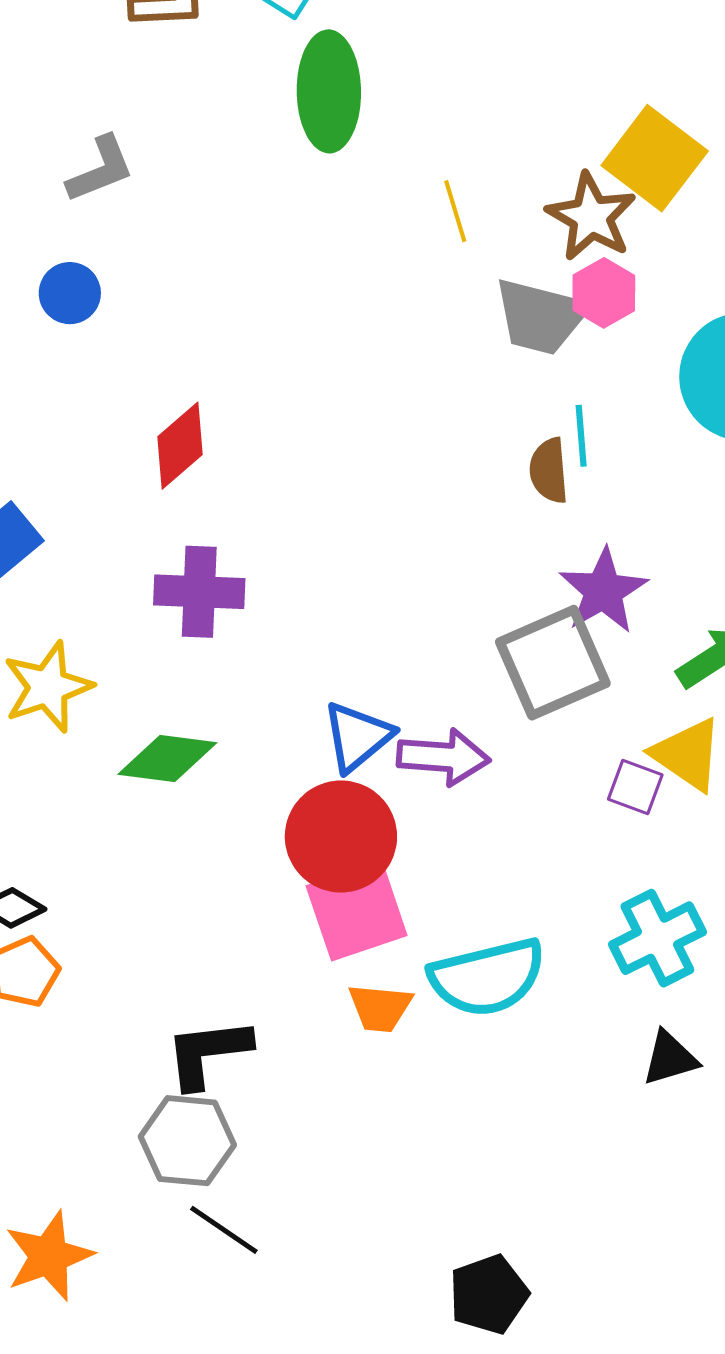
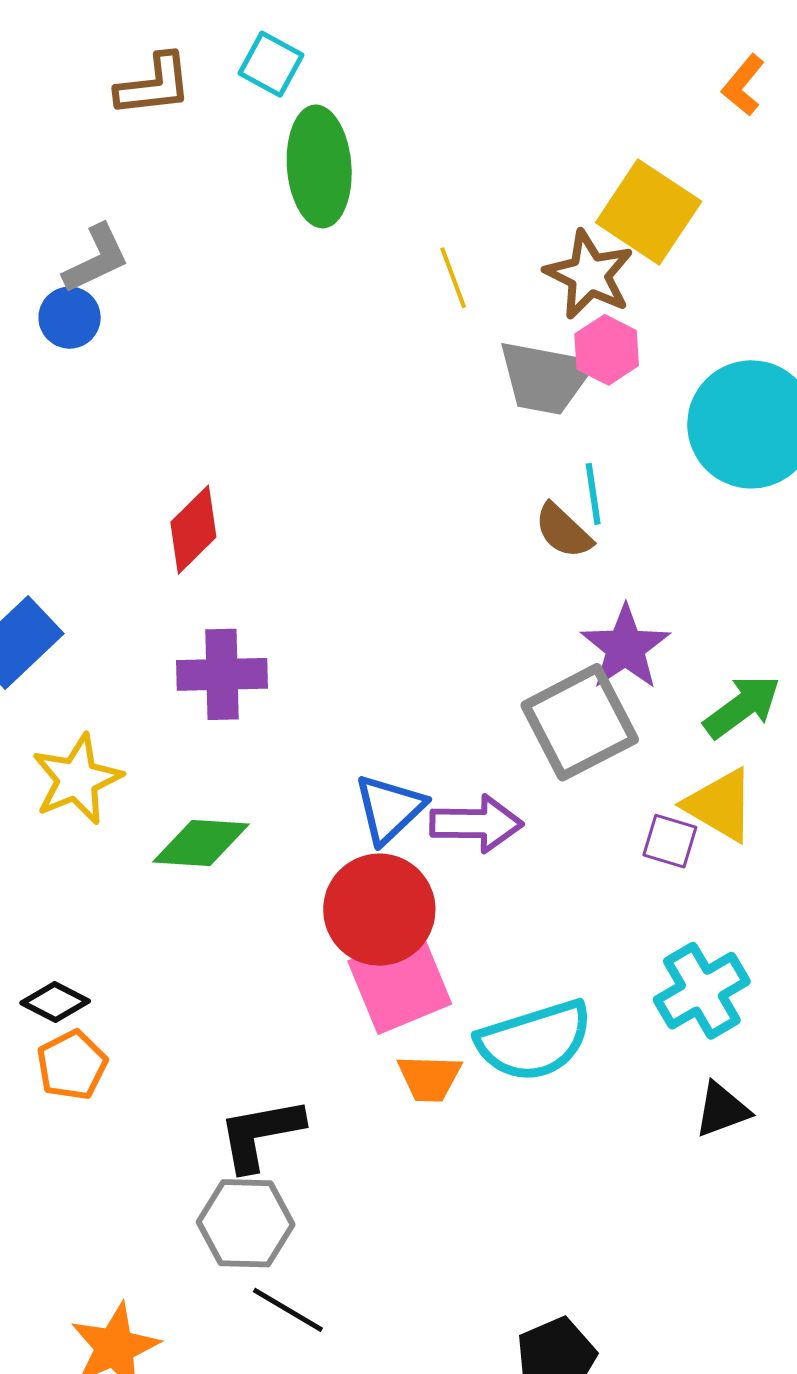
blue circle: (70, 293) -> (70, 318), moved
brown semicircle: (549, 471) -> (563, 531), turned -38

